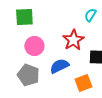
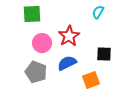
red star: (73, 40) -> (69, 36), moved

